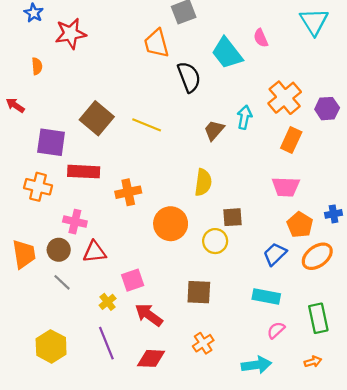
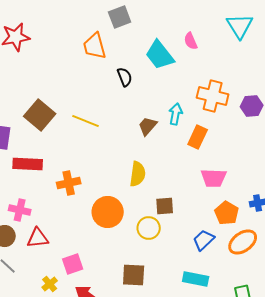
black semicircle: (189, 77) -> (125, 77), size x0.7
orange cross: (285, 98) -> (213, 96), turned -36
orange rectangle: (291, 140) -> (198, 137), moved

